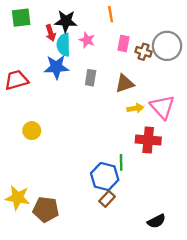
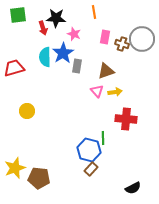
cyan semicircle: (63, 45) -> (45, 57), moved
blue star: (56, 67) -> (63, 53), moved, turned -30
pink triangle: (162, 107) -> (97, 91), moved, size x0.6
yellow star: (18, 198) -> (15, 168), turned -30

